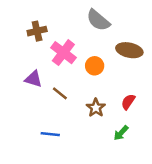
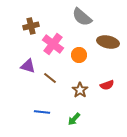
red semicircle: (128, 102) -> (107, 85), turned -144
green arrow: (121, 133) -> (74, 119), moved

